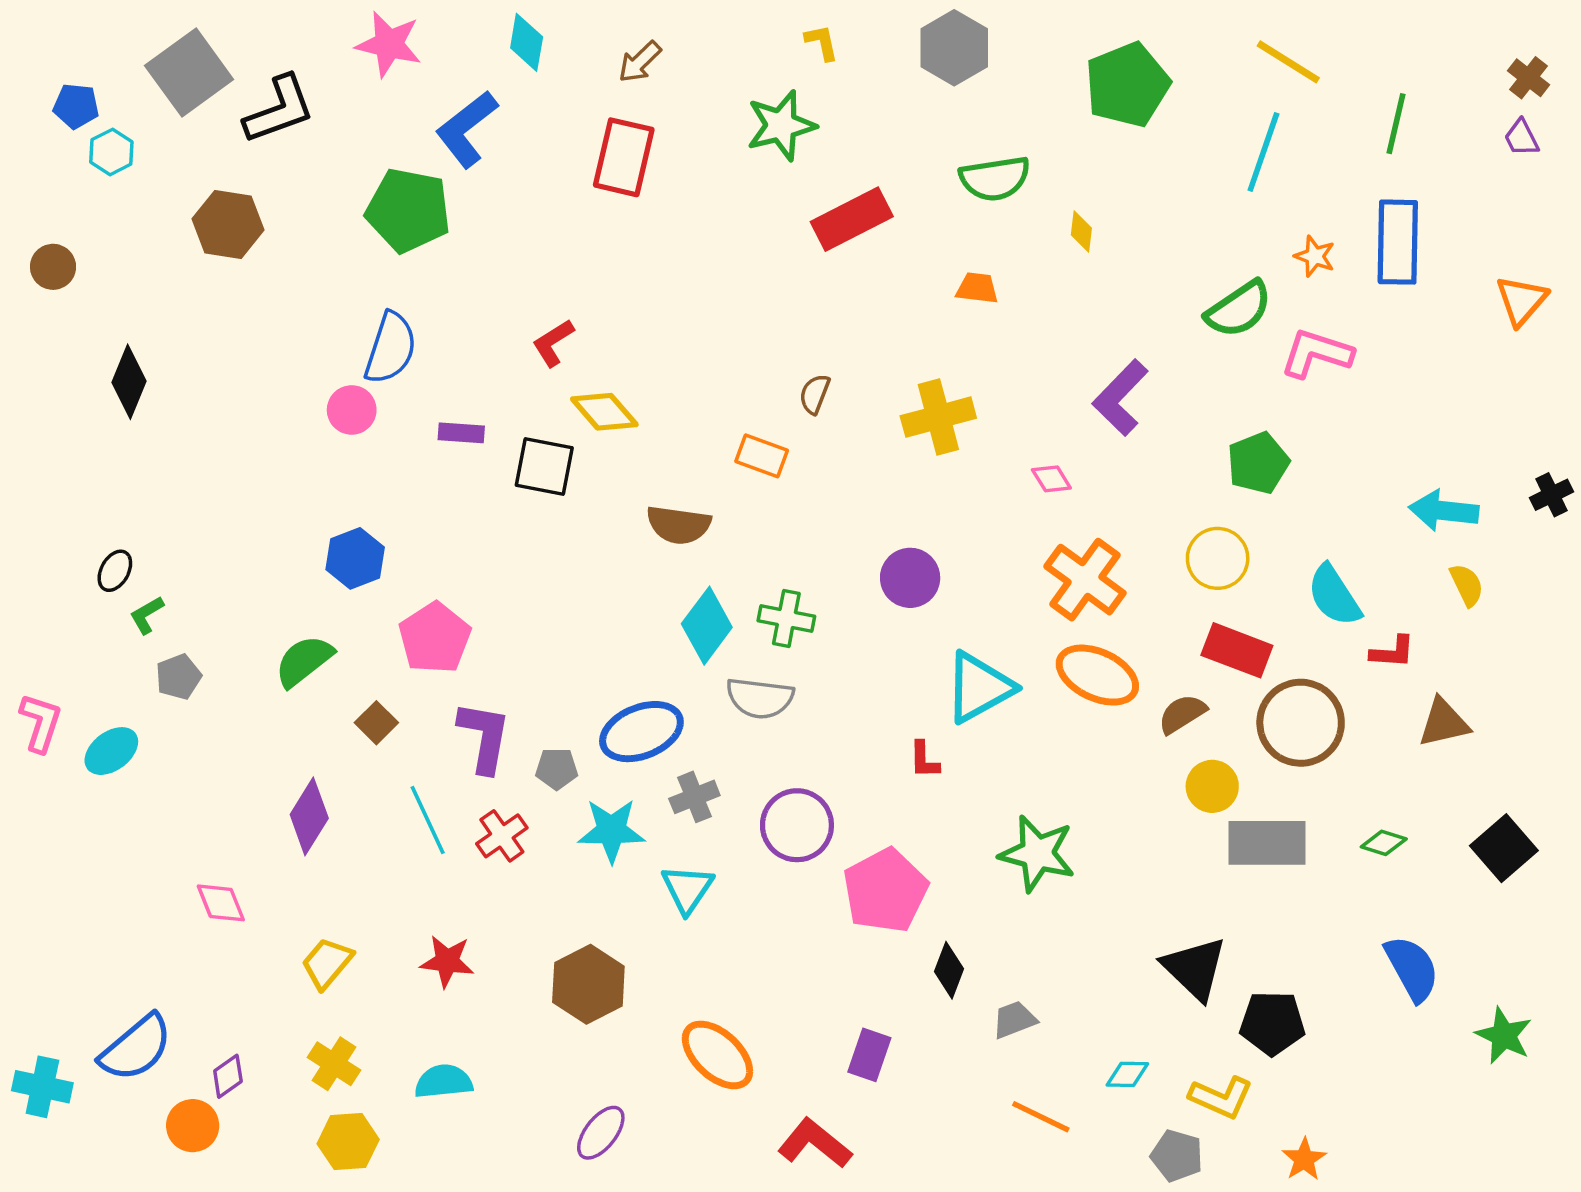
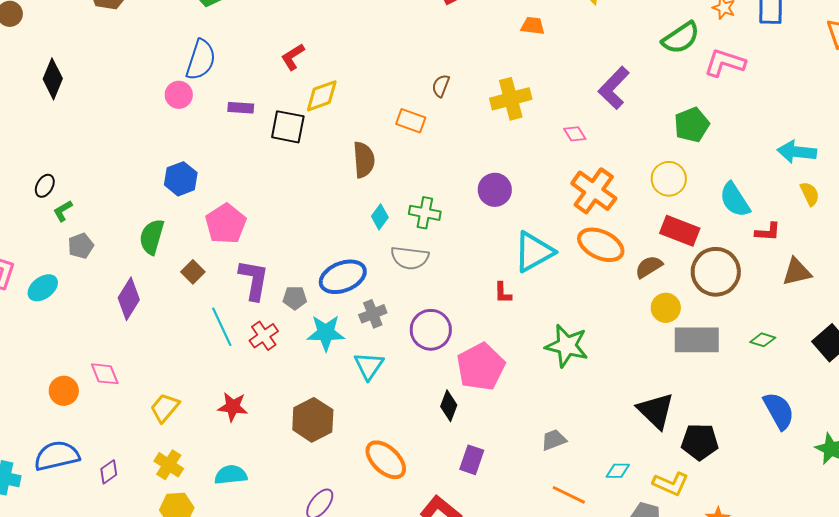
yellow diamond: (604, 412) -> (322, 96), turned -69
brown semicircle: (679, 525) -> (364, 160), turned -102
cyan diamond: (707, 626) -> (380, 217), size x0.6
green semicircle: (304, 661) -> (152, 237), turned -36
purple diamond: (309, 816) -> (129, 299), moved
black diamond: (949, 970) -> (449, 406), moved
blue semicircle: (136, 1048) -> (57, 456), turned -153
orange circle: (193, 1126) -> (64, 391), moved

